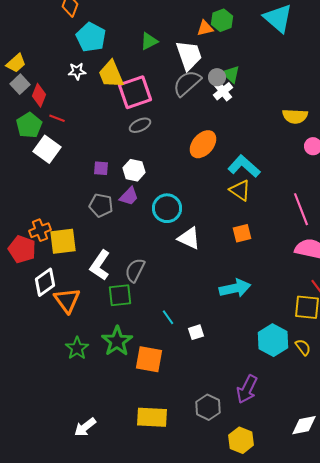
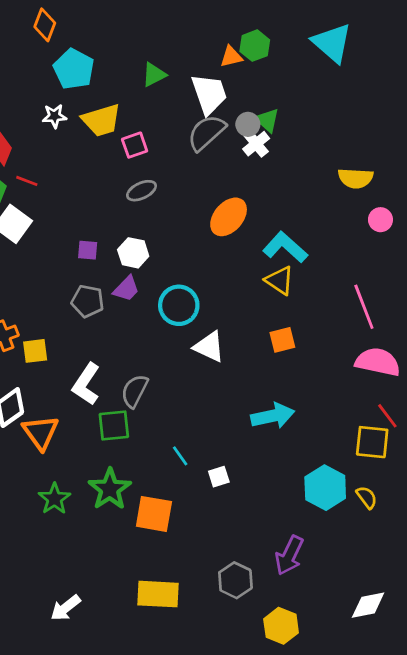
yellow trapezoid: (111, 74) -> (101, 120), turned -84
pink square: (135, 92) -> (135, 145), size x0.6
yellow square: (63, 241) -> (35, 351), size x0.7

